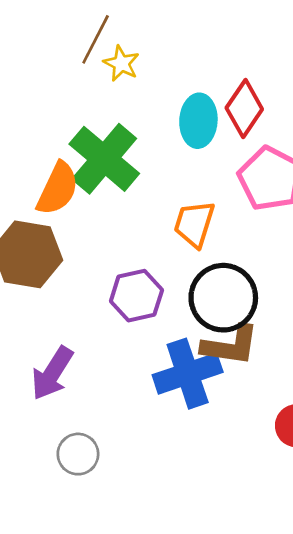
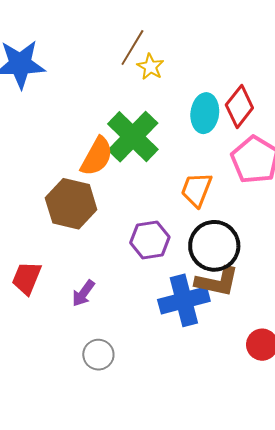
purple arrow: (52, 373) -> (83, 293), size x0.7

